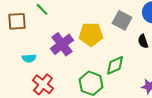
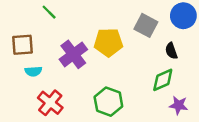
brown square: (17, 21) -> (22, 45), moved
green diamond: (115, 65) -> (163, 80), moved

